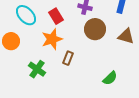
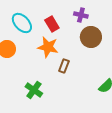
orange star: (52, 39) -> (48, 47), turned 30
green cross: (37, 69) -> (34, 90), moved

